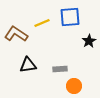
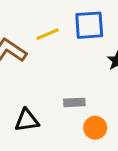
black triangle: (28, 65) -> (27, 120), moved

